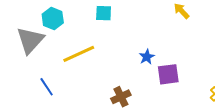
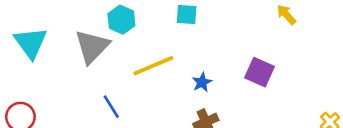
blue star: (147, 57) -> (202, 82), moved
purple square: (168, 74) -> (259, 72), moved, turned 30

